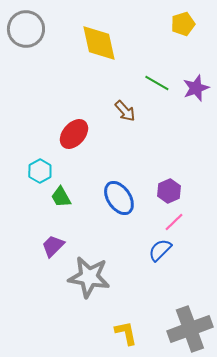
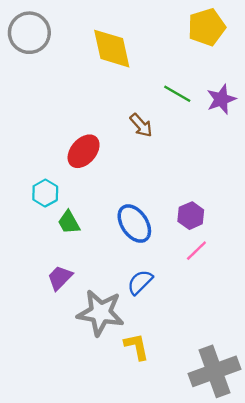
yellow pentagon: (183, 24) -> (207, 27), size x1.4
blue semicircle: (160, 250) -> (140, 282), moved
yellow L-shape: (126, 333) -> (137, 347), moved

